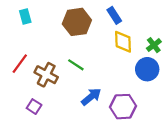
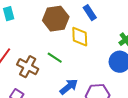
yellow diamond: (123, 42) -> (80, 37), moved

